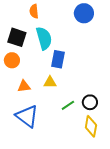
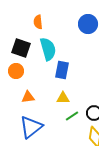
yellow triangle: (50, 82) -> (63, 98), moved
blue triangle: (27, 116) -> (31, 127), turned 45

